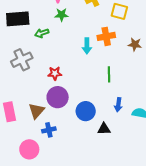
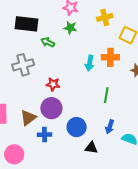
green arrow: (42, 33) -> (48, 42), turned 32
blue cross: (49, 130) -> (44, 135), moved

